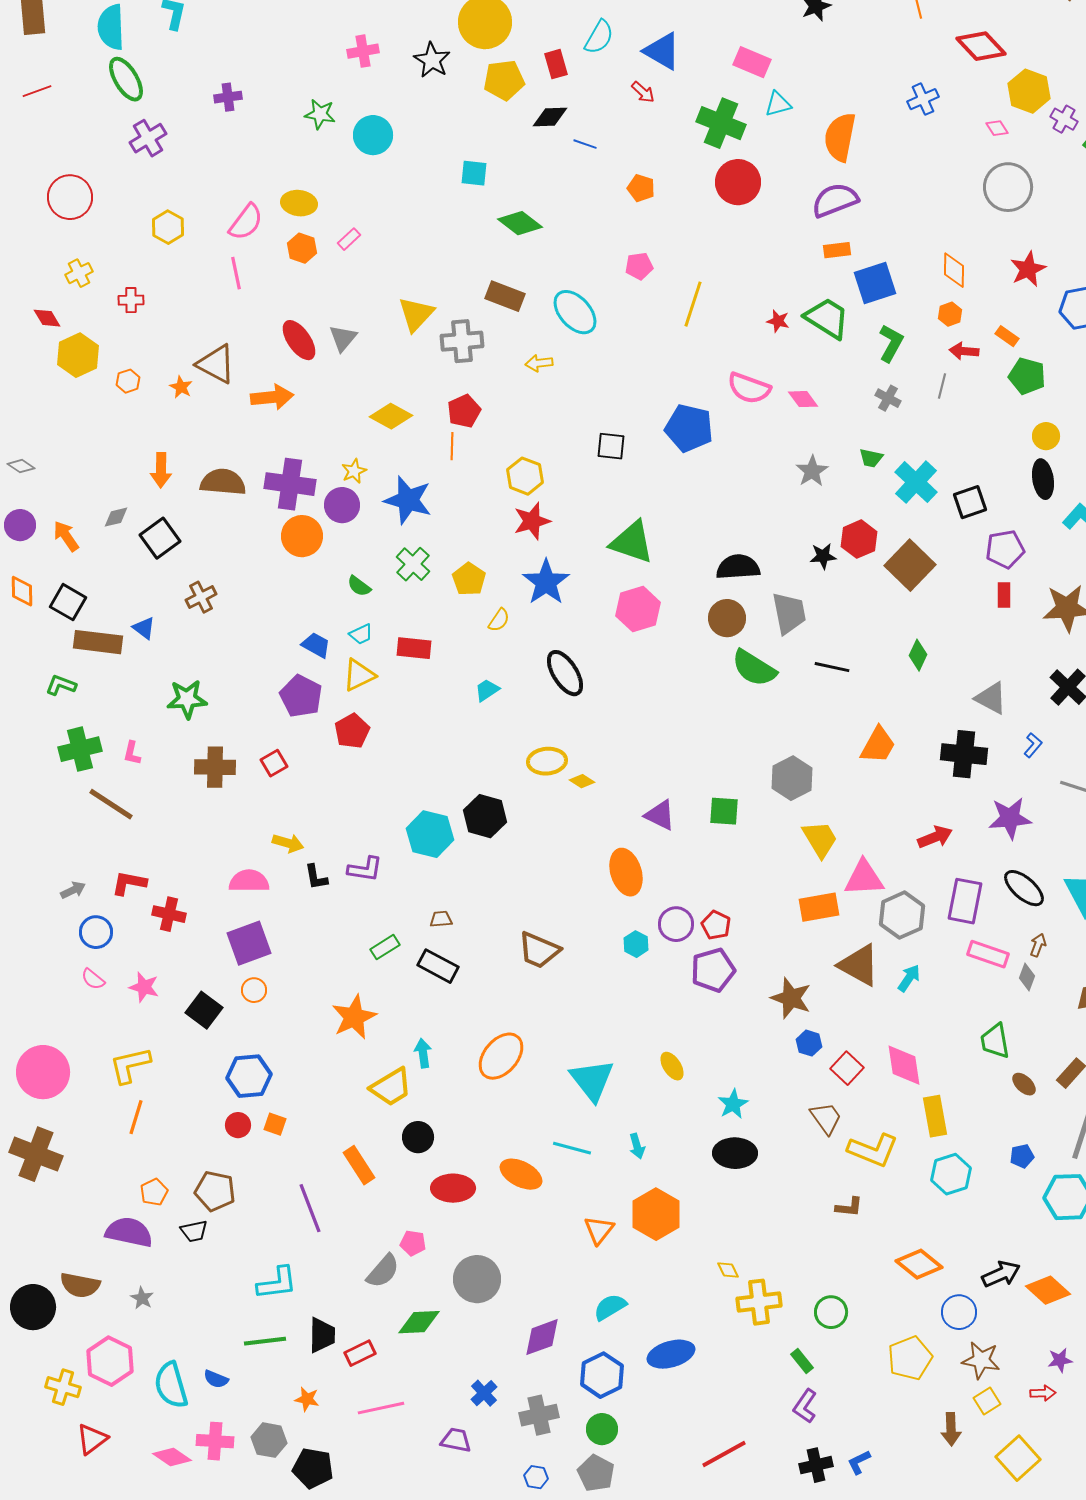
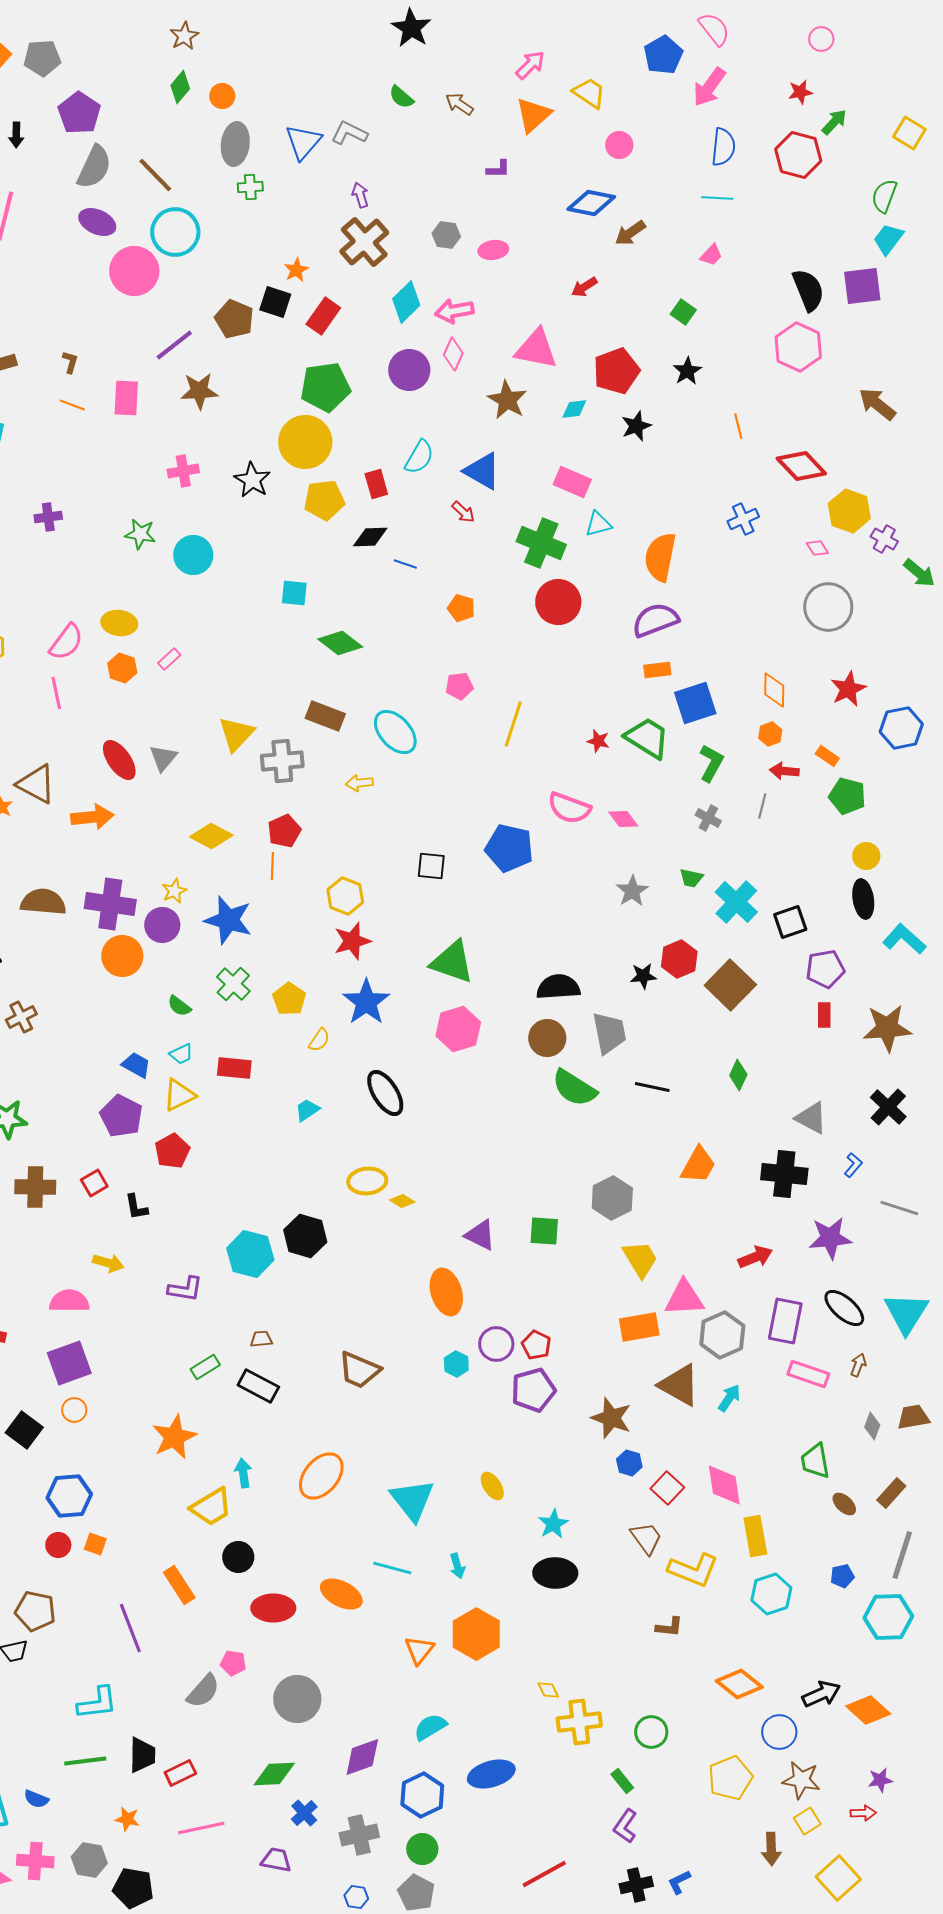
black L-shape: (316, 877) -> (136, 1207), moved
gray diamond: (1027, 977) -> (872, 1426), moved
green diamond: (419, 1322) -> (274, 1774), moved

